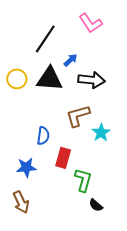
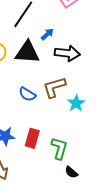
blue semicircle: (43, 136) -> (27, 94), moved, turned 114
red rectangle: (63, 158) -> (32, 138), moved

